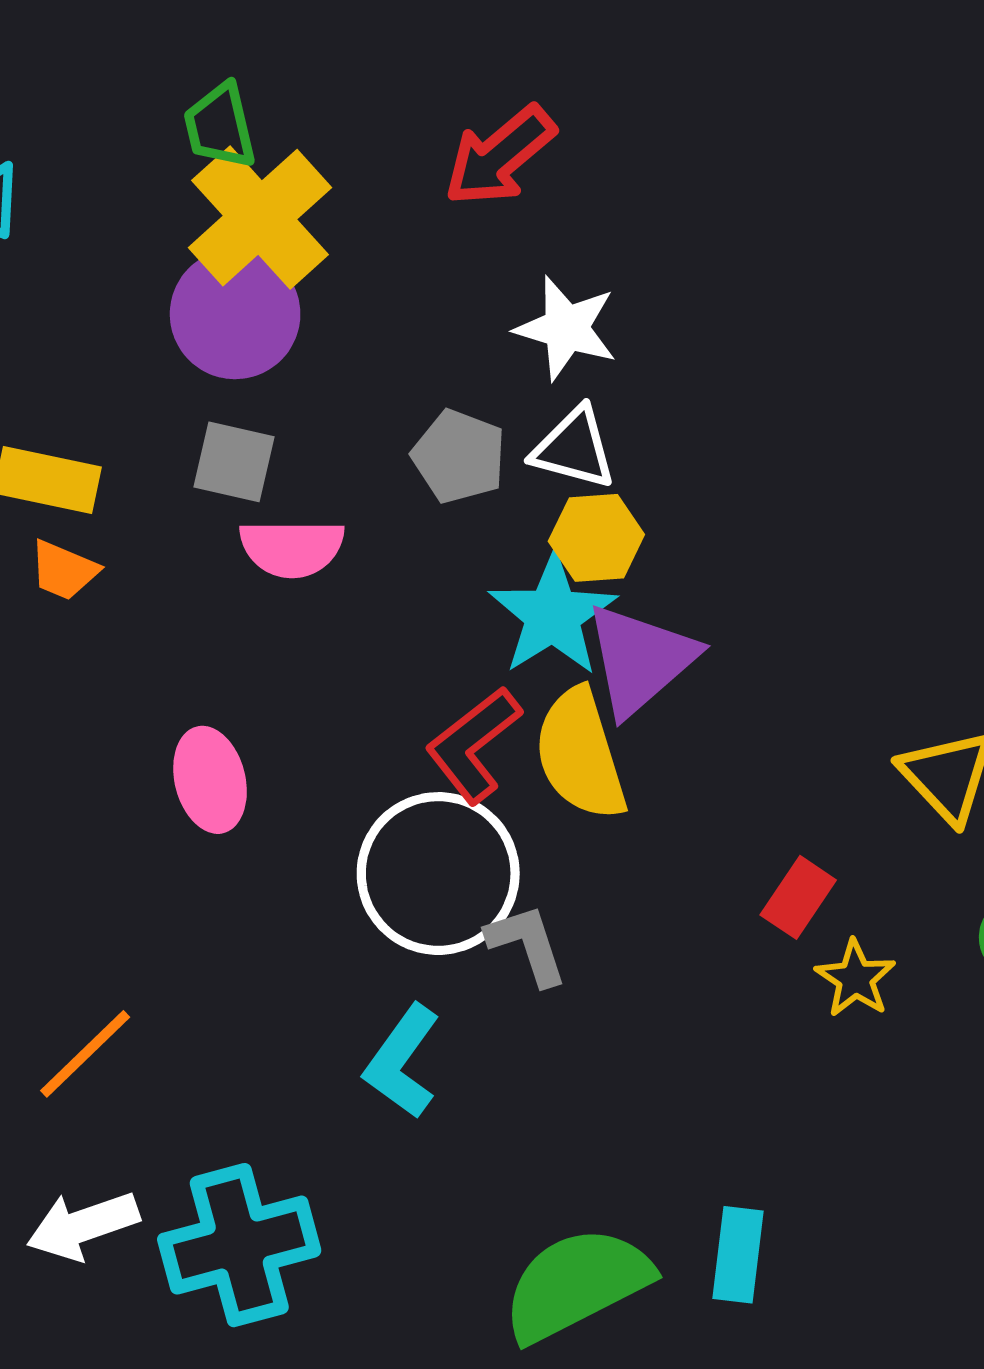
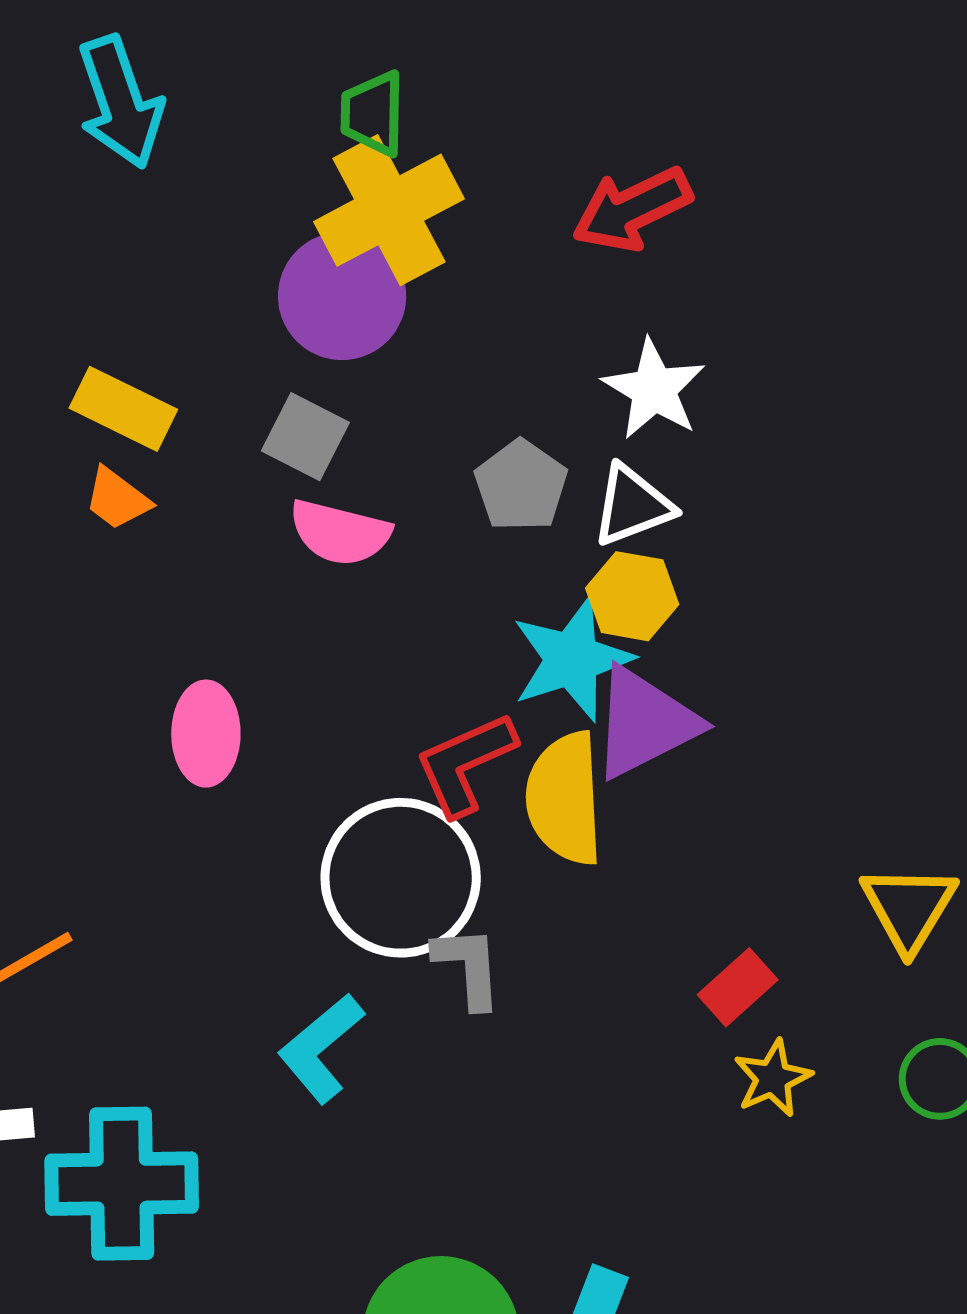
white triangle: (574, 448) -> (632, 506), turned -50

